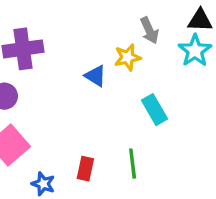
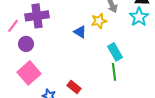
green line: (133, 164) -> (114, 72), moved
red rectangle: (85, 169) -> (74, 87), turned -64

